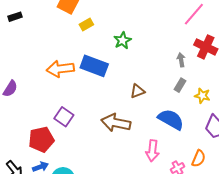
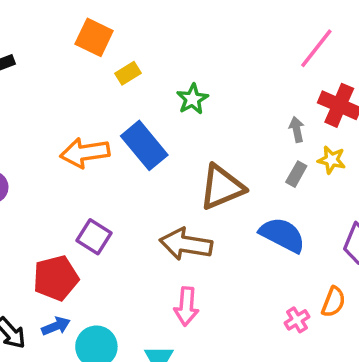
blue rectangle: (94, 66) -> (144, 145), turned 32
brown triangle: (137, 91) -> (222, 187), size x1.8
yellow star: (202, 96) -> (332, 160), moved
pink arrow: (152, 151) -> (186, 306), moved

